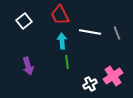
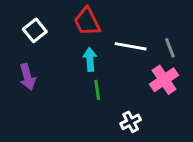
purple arrow: (28, 66) -> (28, 77), moved
pink cross: (113, 76) -> (164, 80), moved

